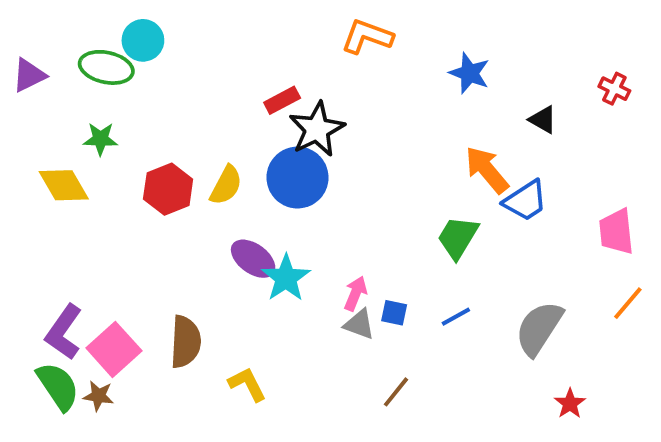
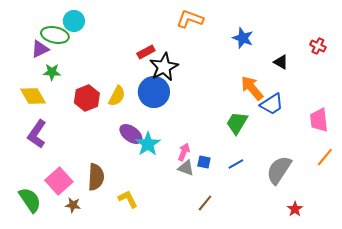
purple triangle: (29, 75) -> (40, 49), moved
purple L-shape: (64, 332) -> (37, 134), moved
brown star: (99, 396) -> (73, 205), moved

